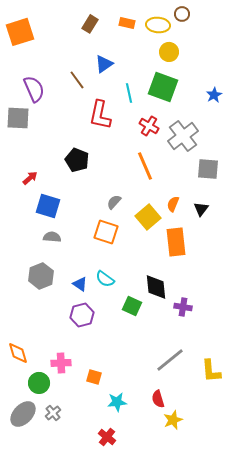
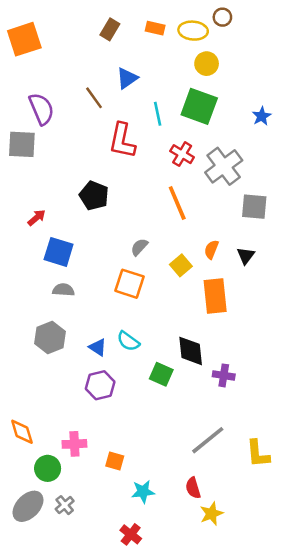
yellow square: (148, 217) -> (181, 265), size x0.7

